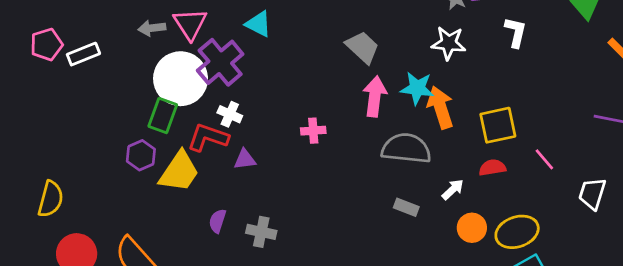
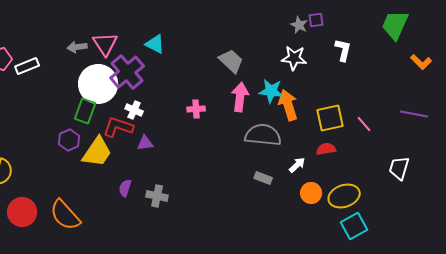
pink cross: (313, 131) -> (196, 109), moved
pink line: (544, 159) -> (364, 124), moved

